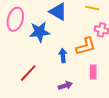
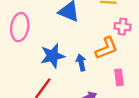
blue star: (40, 32) -> (53, 56), moved

